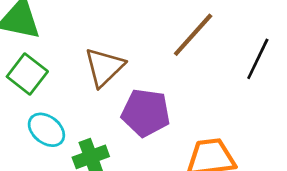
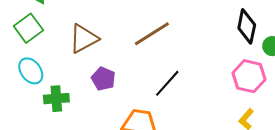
black line: (258, 59) -> (167, 83), moved
purple pentagon: (146, 113) -> (103, 79), size x0.7

